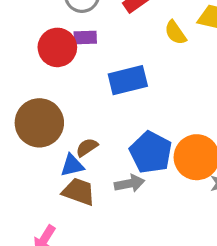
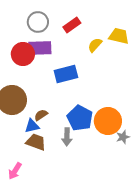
yellow semicircle: (175, 33) -> (95, 45), turned 77
purple rectangle: (85, 38) -> (40, 48), size x1.6
gray arrow: (129, 183) -> (67, 137), turned 102

